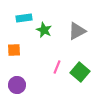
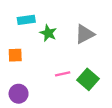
pink line: (57, 67) -> (63, 74), turned 56

